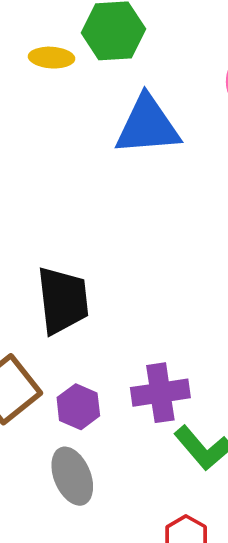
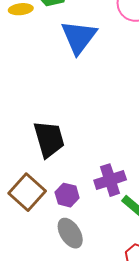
blue triangle: (148, 126) -> (79, 37), turned -39

